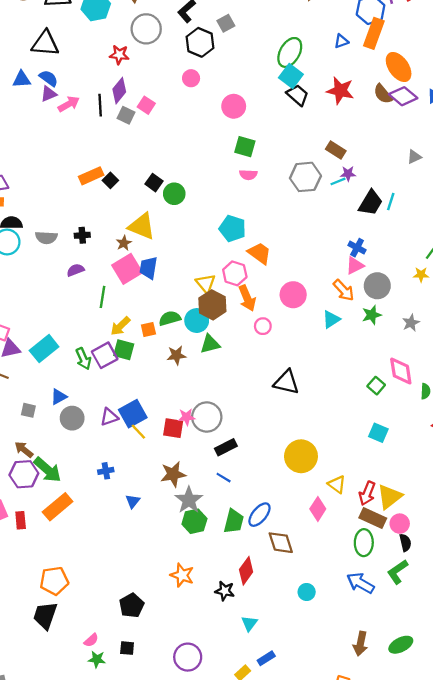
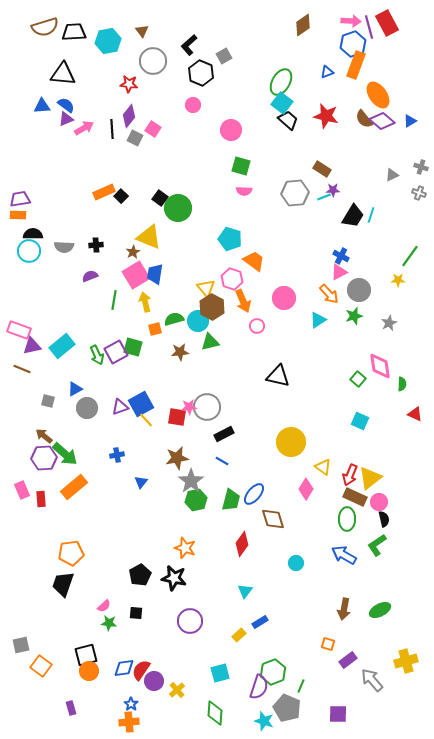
green circle: (174, 194) -> (178, 208), size x1.4
yellow arrow: (120, 326) -> (145, 302), moved, turned 120
black star: (225, 591) -> (174, 578), moved, size x1.4

